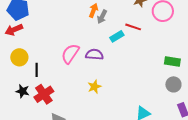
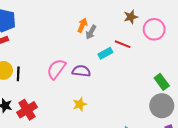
green rectangle: (172, 61) -> (162, 82), turned 42
black line: (37, 70) -> (18, 74), moved
gray circle: (173, 84) -> (162, 106), size x1.5

